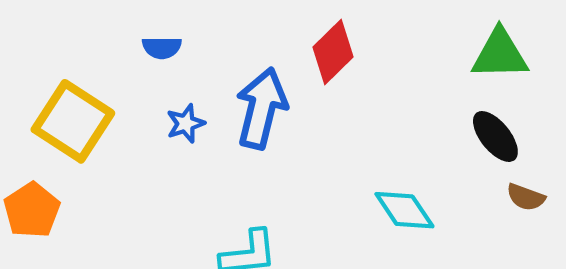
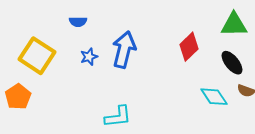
red diamond: (333, 52) -> (189, 47), moved
cyan diamond: (404, 210) -> (214, 97), moved

